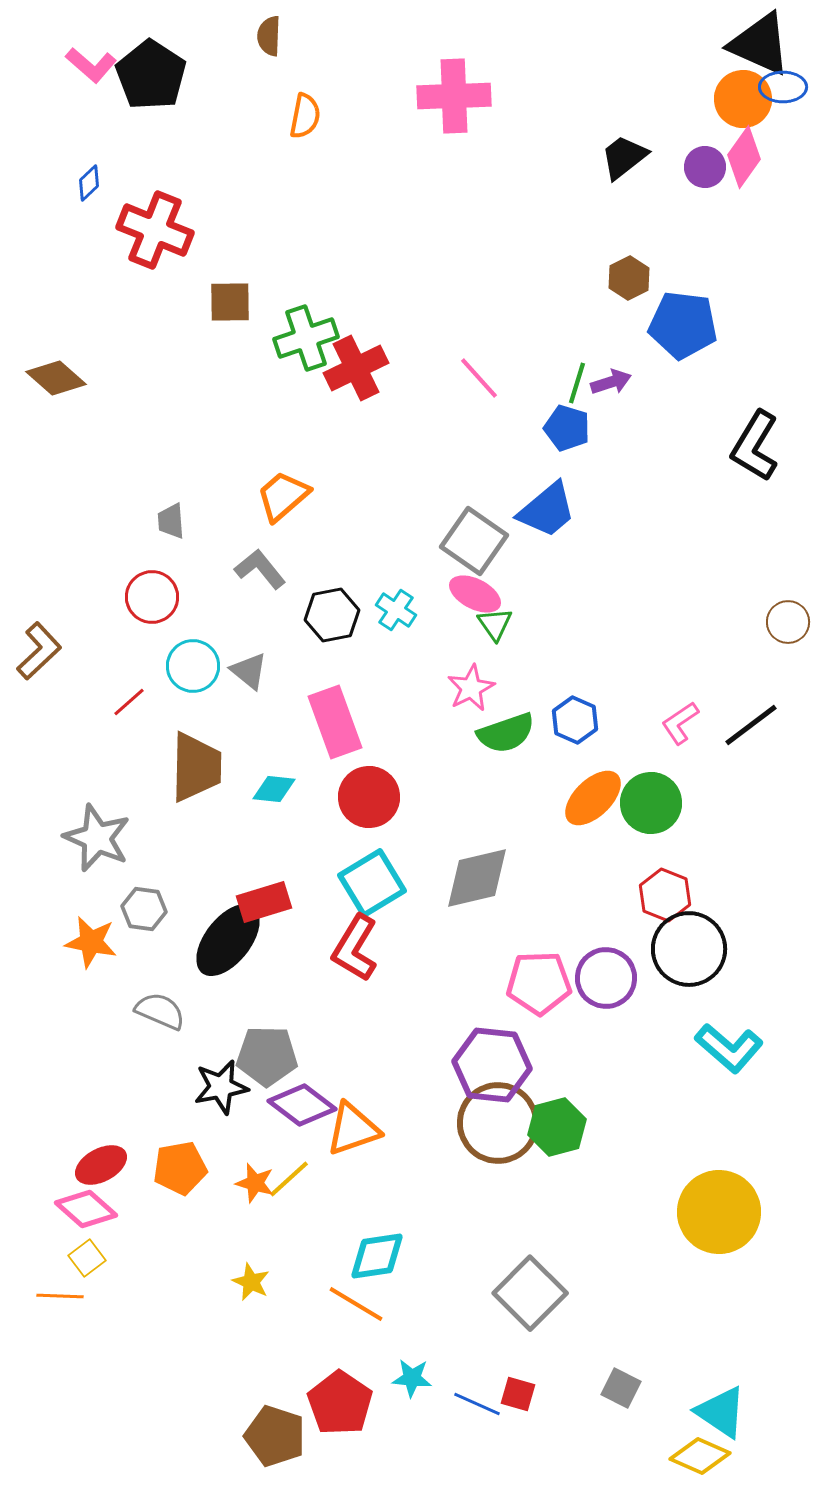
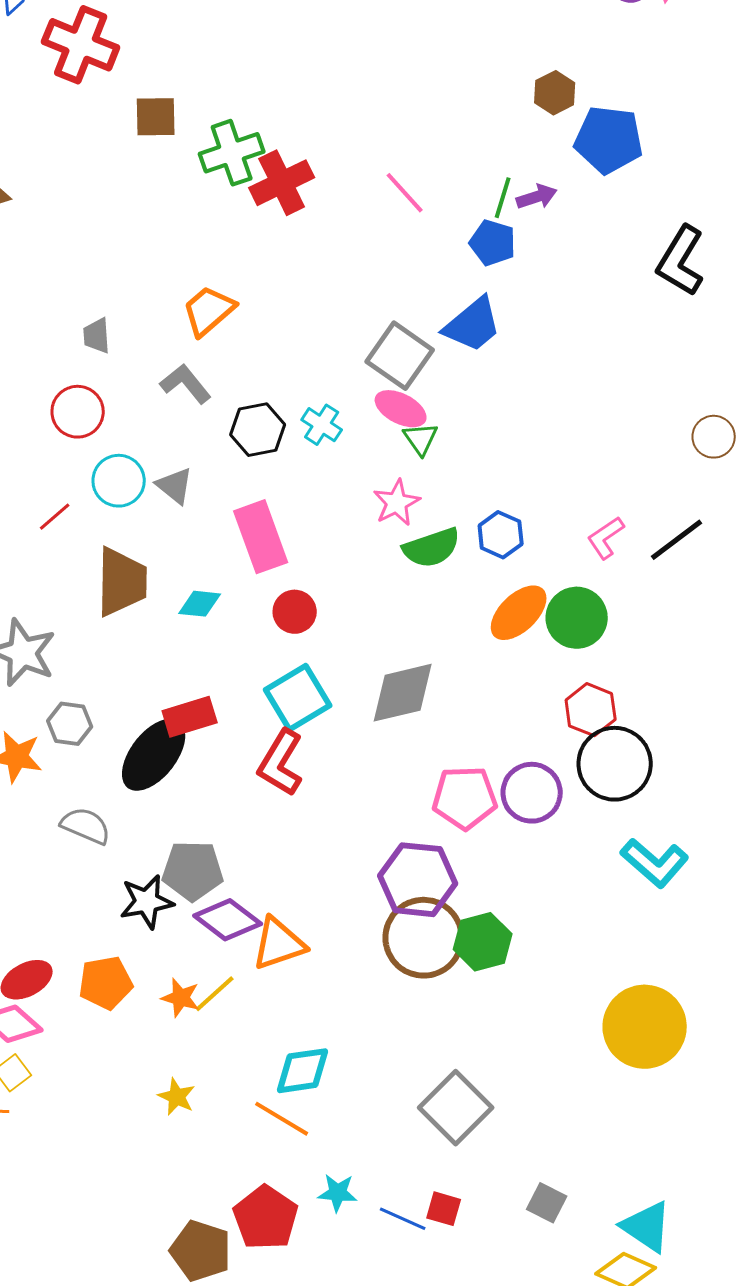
red circle: (369, 797) -> (295, 612), size x0.7

